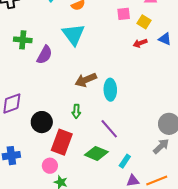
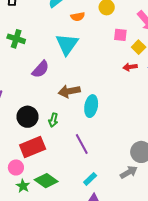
purple semicircle: (44, 55) -> (41, 69), moved
black circle: (42, 122) -> (27, 117), moved
red rectangle: (62, 142) -> (33, 147), turned 35
green diamond: (96, 153) -> (46, 181), moved

